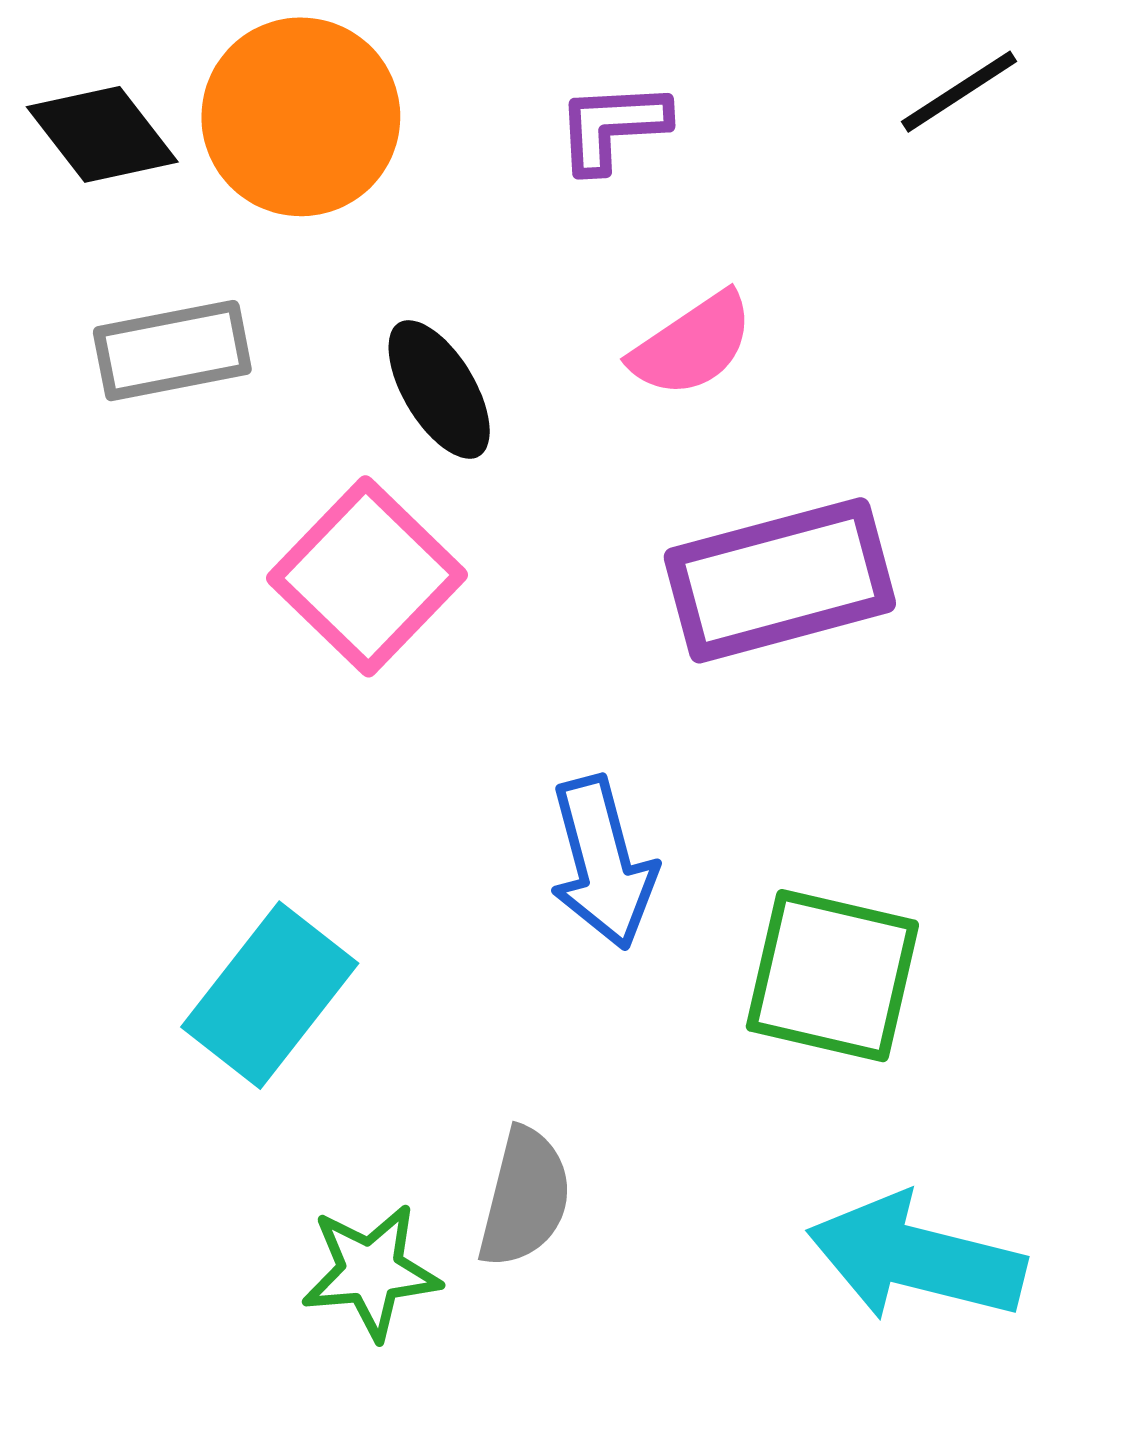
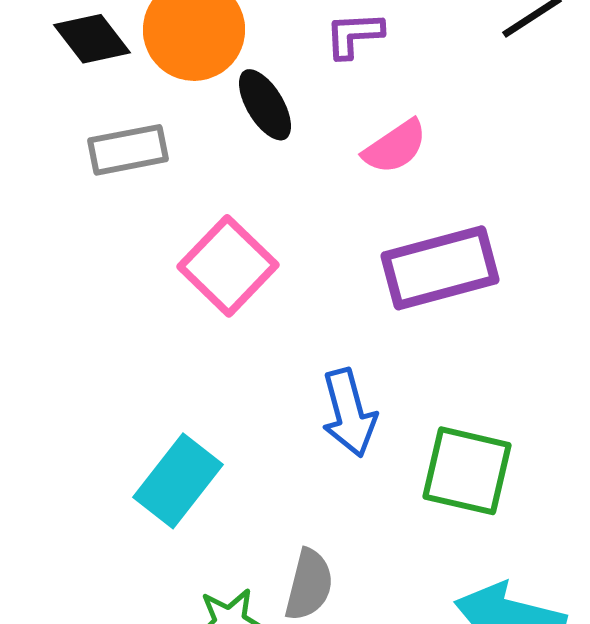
black ellipse: (439, 389) -> (265, 105), moved

